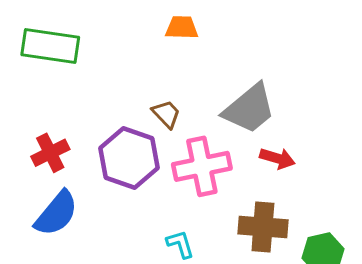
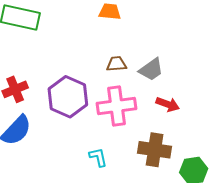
gray trapezoid: (249, 109) -> (151, 70), size x0.7
brown trapezoid: (166, 114) -> (116, 64), moved, turned -55

